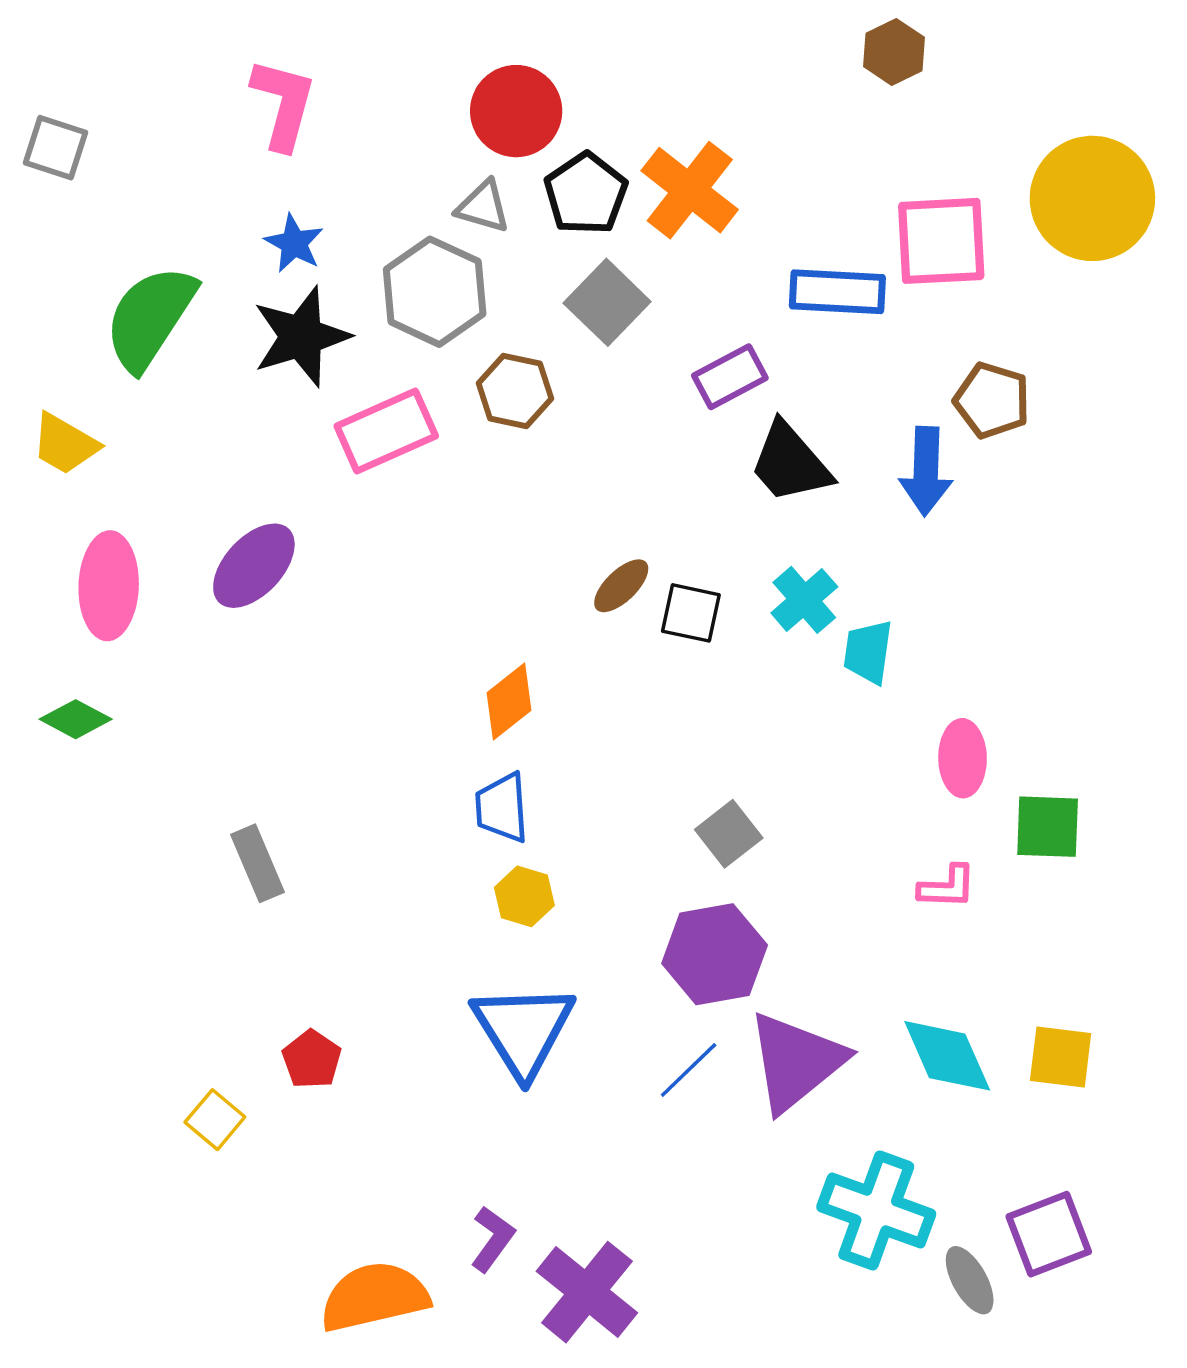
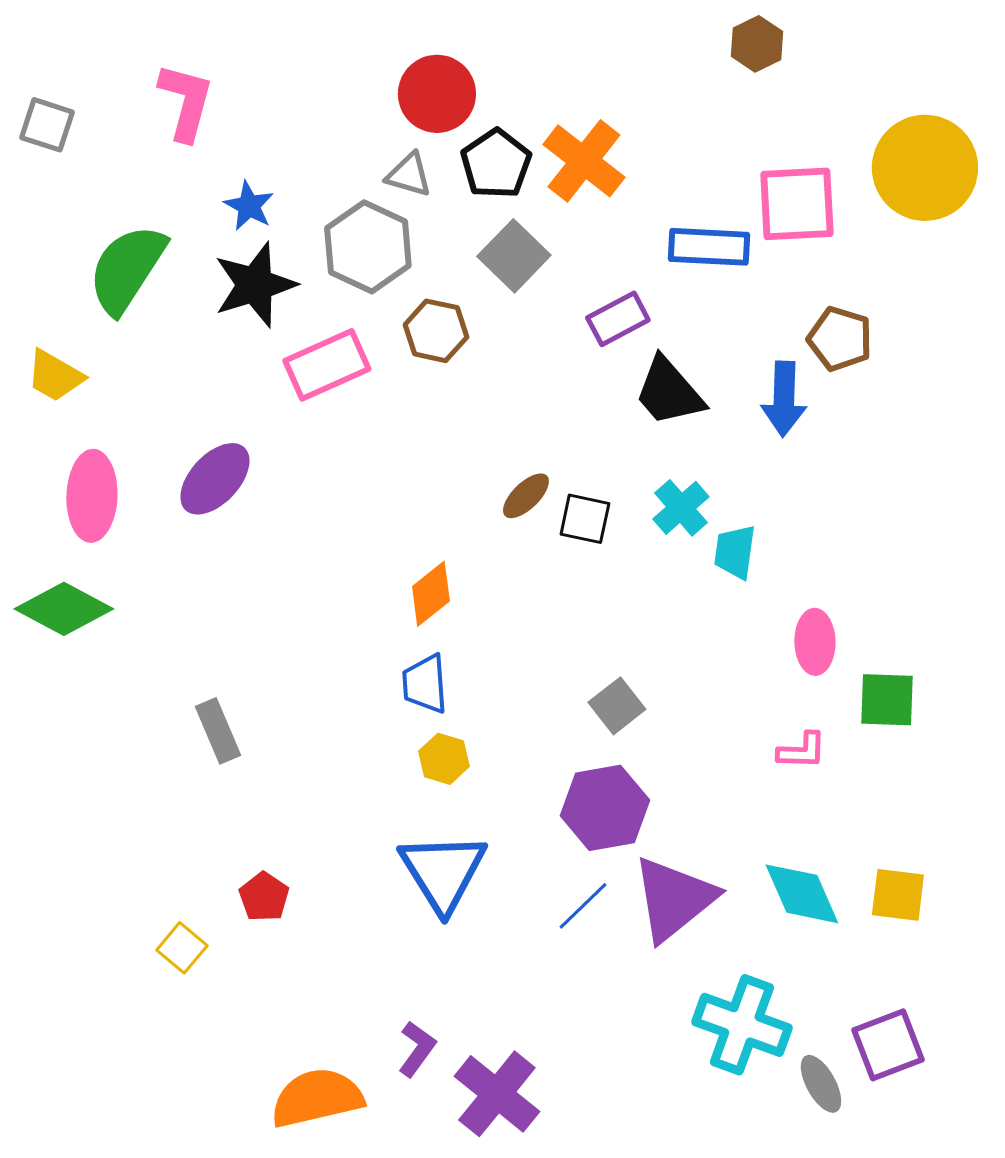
pink L-shape: (283, 104) -> (186, 102), moved
green diamond: (76, 719) -> (64, 609), size x1.6

